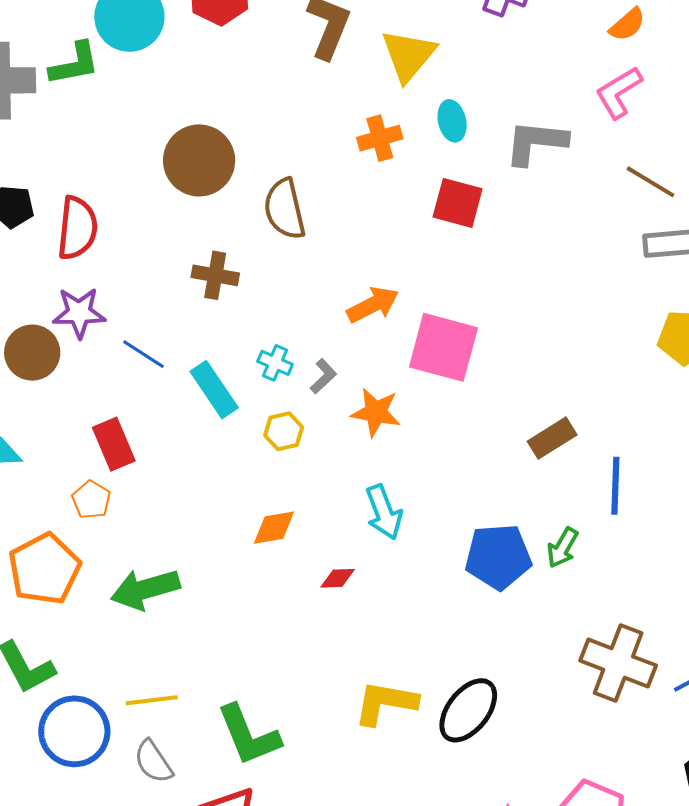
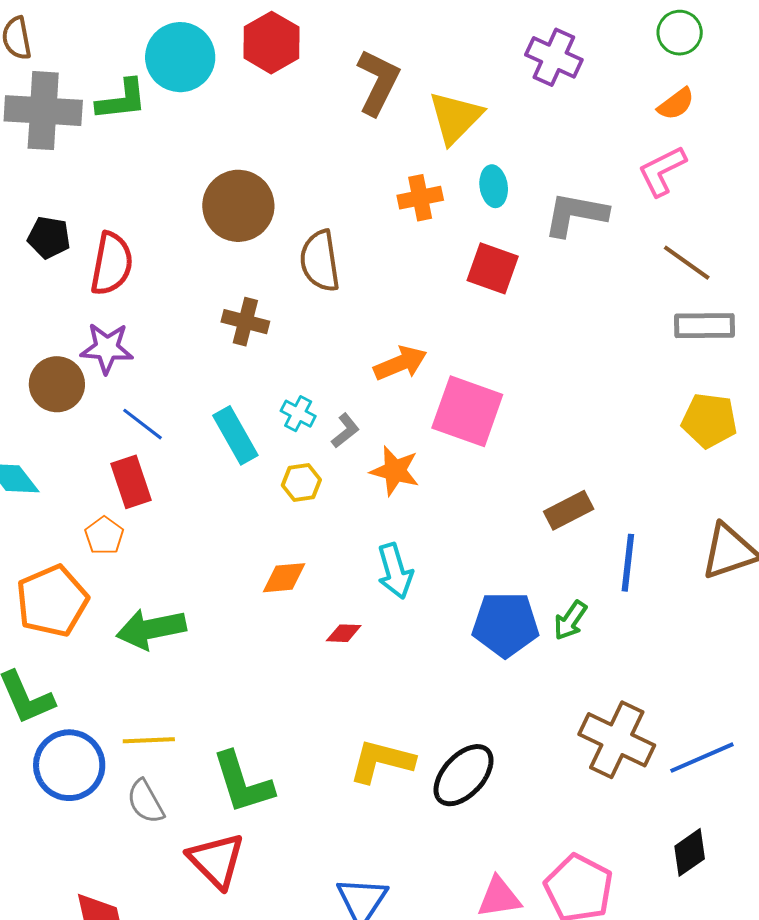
blue line: (144, 354) -> (143, 424), moved

